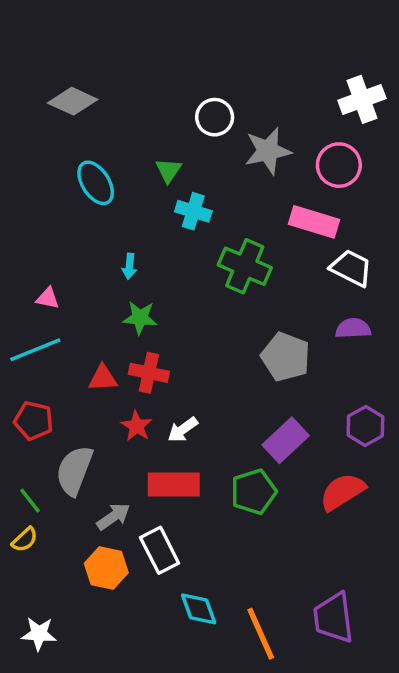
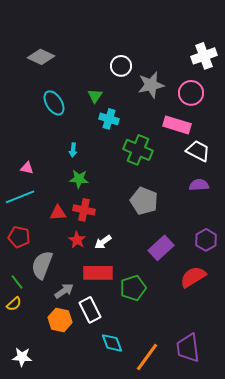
gray pentagon: (286, 357) -> (144, 201), moved
green pentagon: (254, 492) -> (133, 288), moved
orange line: (261, 634) -> (147, 357), turned 60

